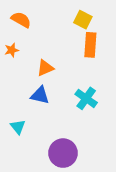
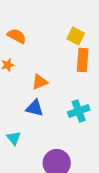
cyan cross: (86, 98) -> (79, 111), turned 35

